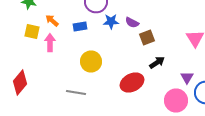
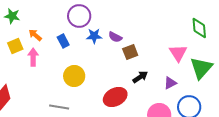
blue rectangle: (80, 26) -> (63, 41), turned 72
yellow square: (32, 32) -> (15, 46), turned -35
purple triangle: (187, 78) -> (170, 83), moved, turned 32

